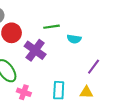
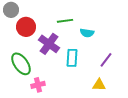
cyan rectangle: (59, 90) -> (72, 58), moved
pink cross: (24, 92) -> (38, 85), turned -32

